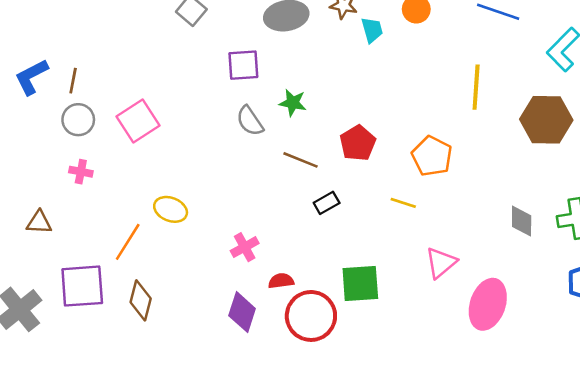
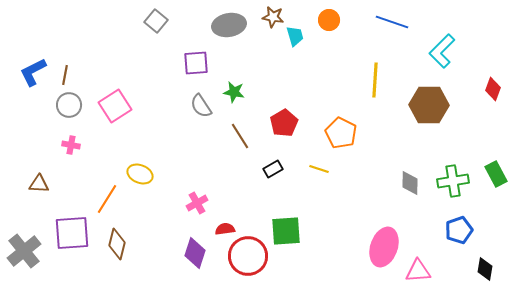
brown line: (301, 160) -> (240, 136), turned 36
black rectangle: (327, 203) -> (273, 169), moved
pink triangle: (441, 263) -> (418, 271), moved, turned 36

